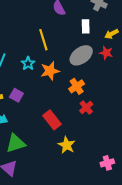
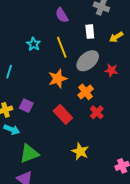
yellow line: (43, 40) -> (62, 47), moved
red star: (106, 53) -> (111, 70), moved
cyan star: (28, 63) -> (34, 44), moved
red rectangle: (52, 120) -> (63, 114), moved

